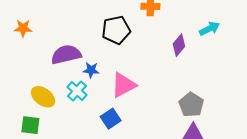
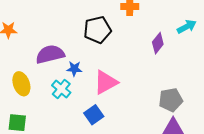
yellow ellipse: (43, 97) -> (21, 84), moved, turned 35
gray pentagon: (191, 105) -> (171, 100), turned 30

